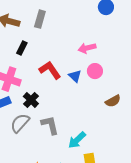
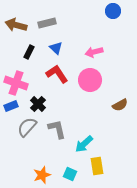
gray rectangle: (40, 19) -> (47, 23), turned 60
pink circle: (95, 71) -> (90, 80), moved, size x1.5
blue triangle: (75, 76) -> (56, 48), moved

